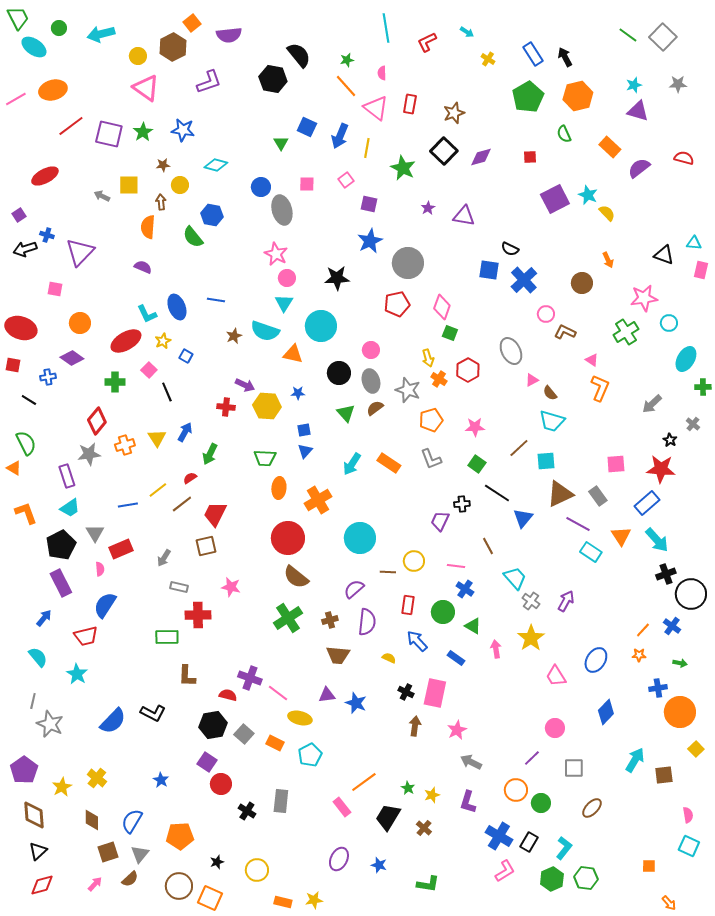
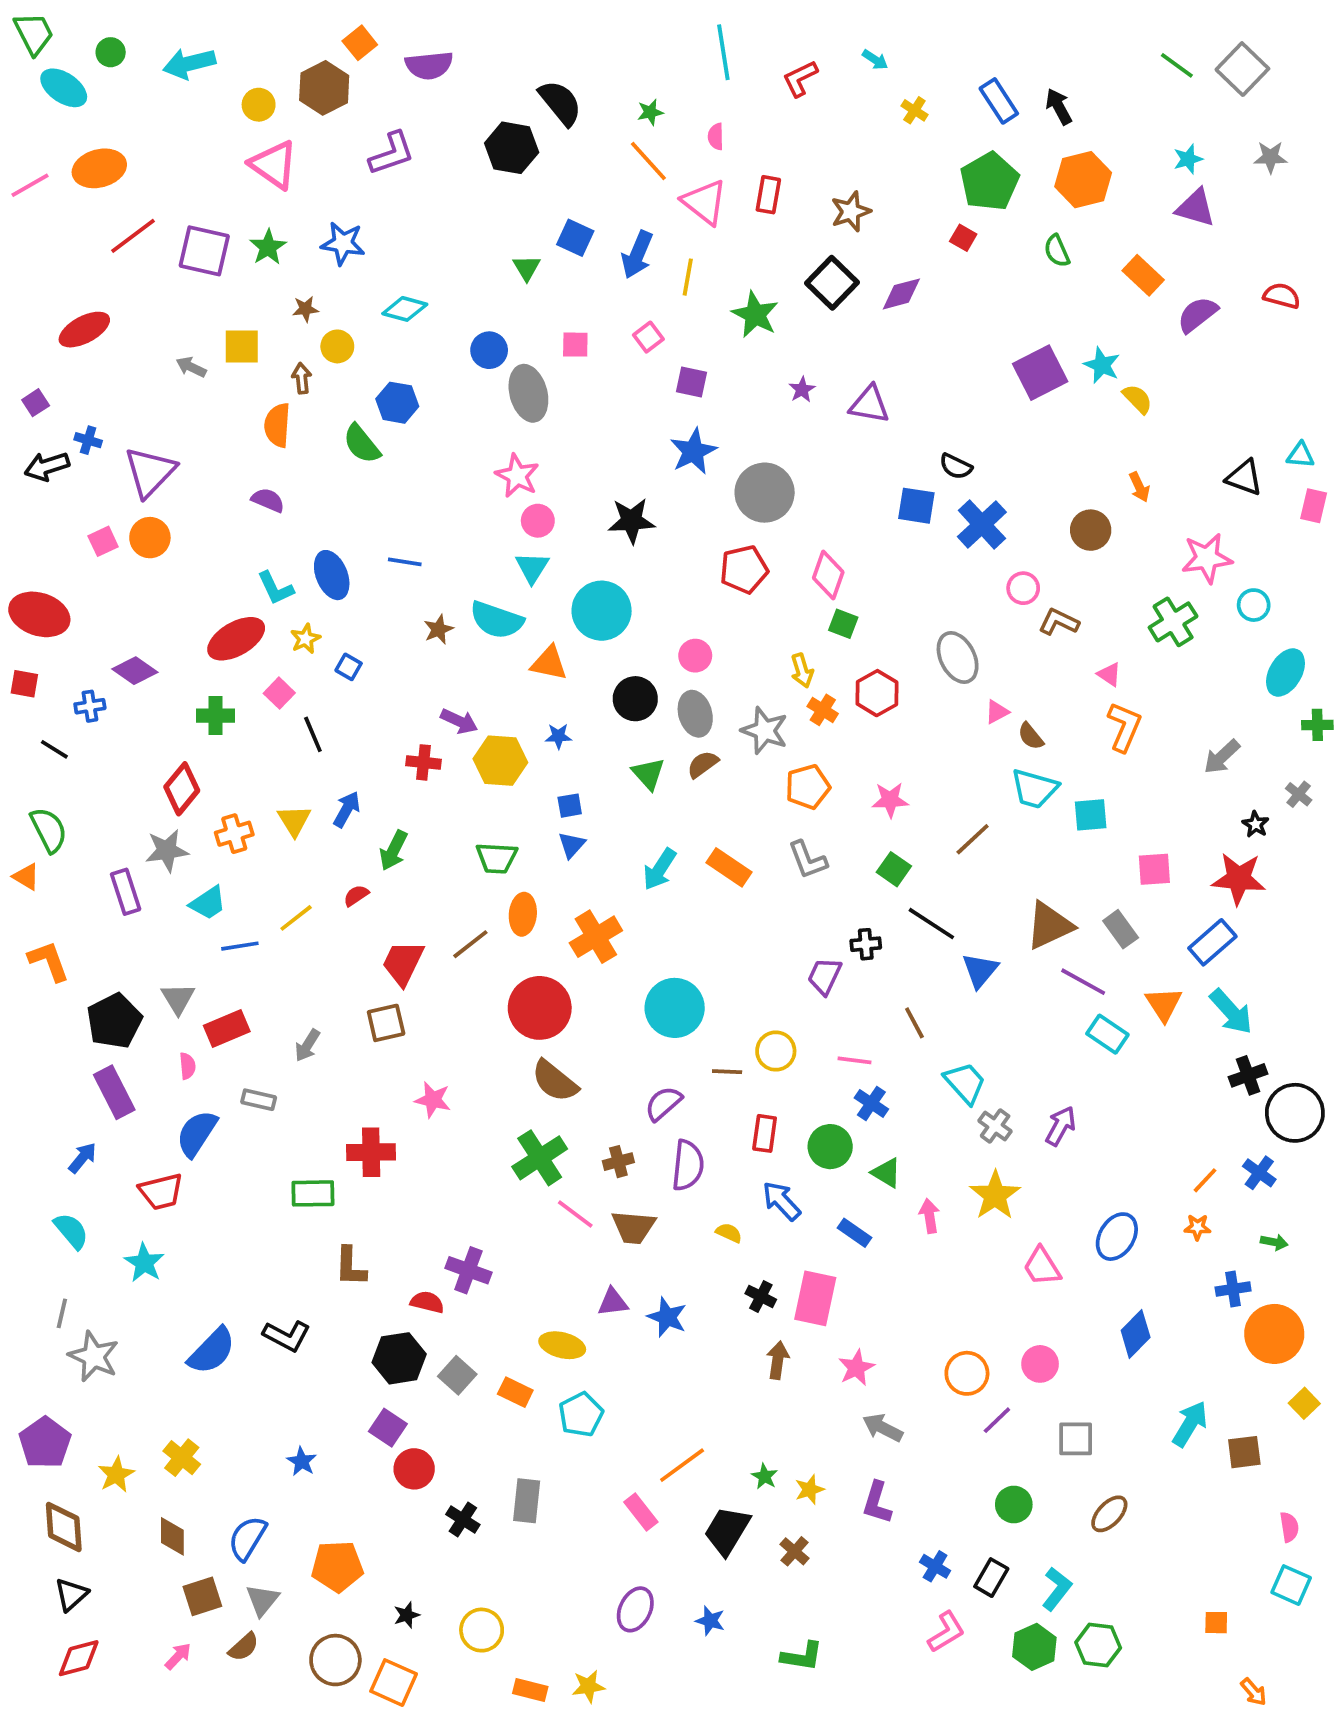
red square: (530, 157) -> (963, 238), moved, turned 32
pink square: (55, 289) -> (103, 541), turned -35
orange circle: (80, 323) -> (150, 538), moved
cyan square: (546, 461) -> (1091, 815), moved
brown line: (182, 504) -> (470, 944), moved
cyan trapezoid: (70, 508) -> (208, 903), moved
gray rectangle: (179, 587) -> (259, 1100), moved
pink line: (278, 693) -> (575, 1214), moved
orange circle: (516, 790) -> (967, 1373), moved
blue cross: (499, 836) -> (935, 1566), size x0.6

